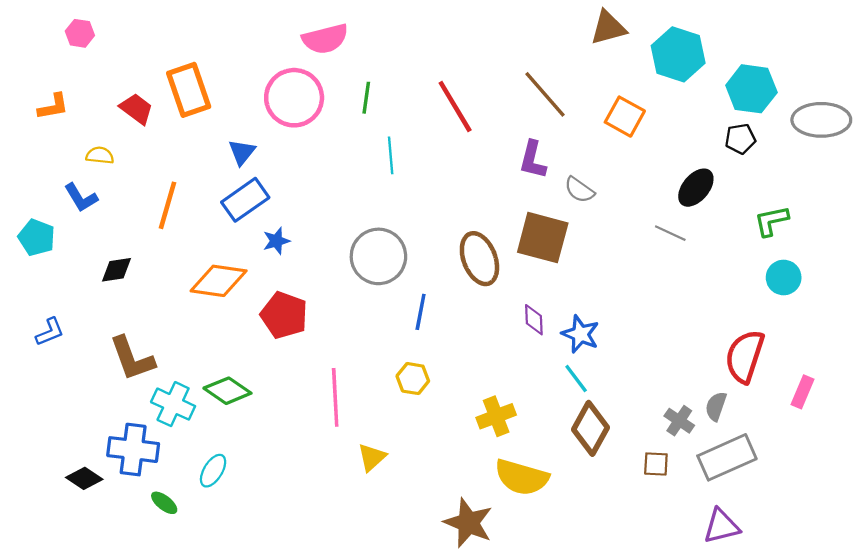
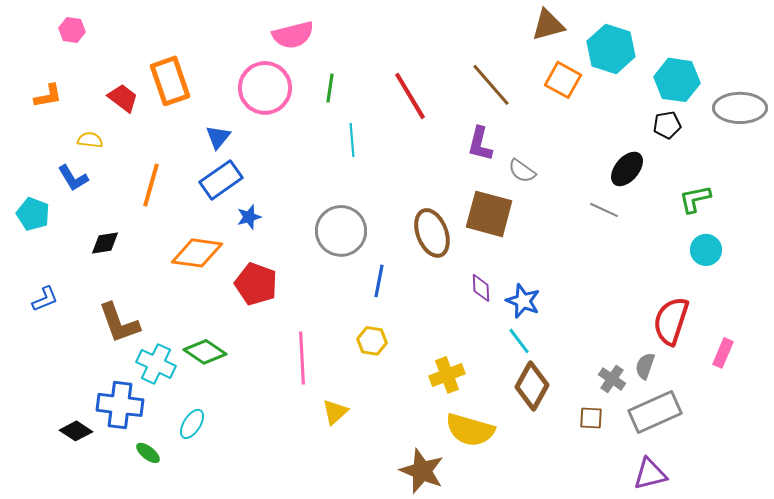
orange square: (625, 117) -> (563, 80), moved

